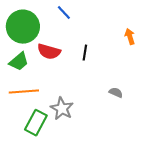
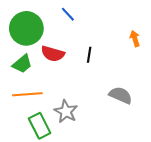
gray semicircle: (116, 93) -> (121, 95), size x1.6
green rectangle: (36, 123) -> (40, 126), turned -55

